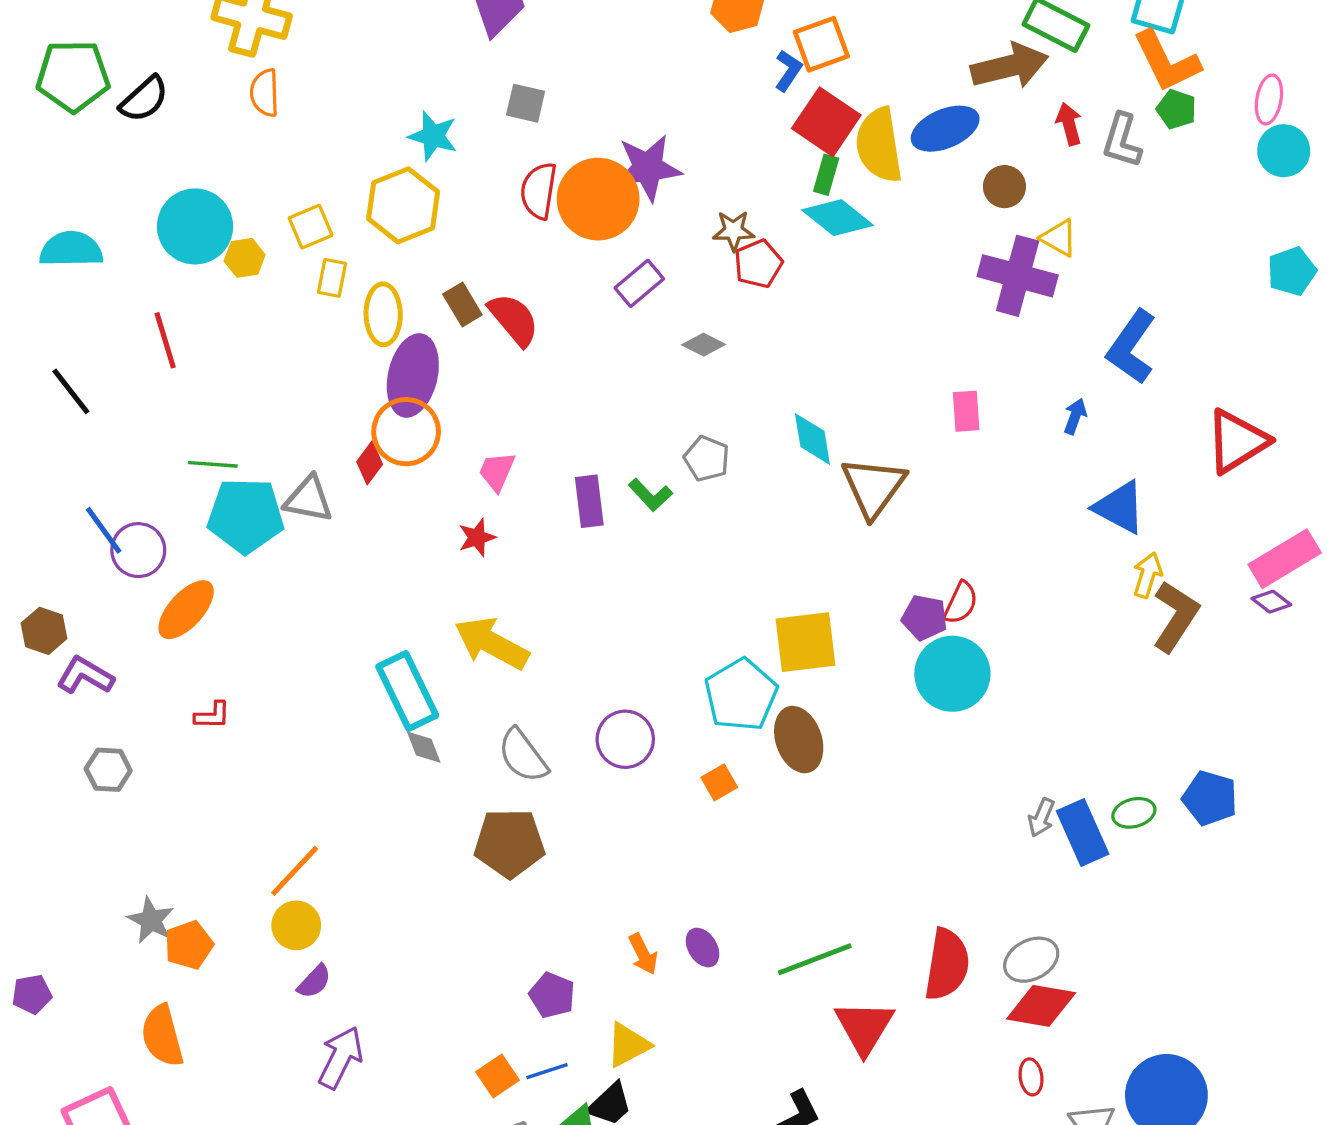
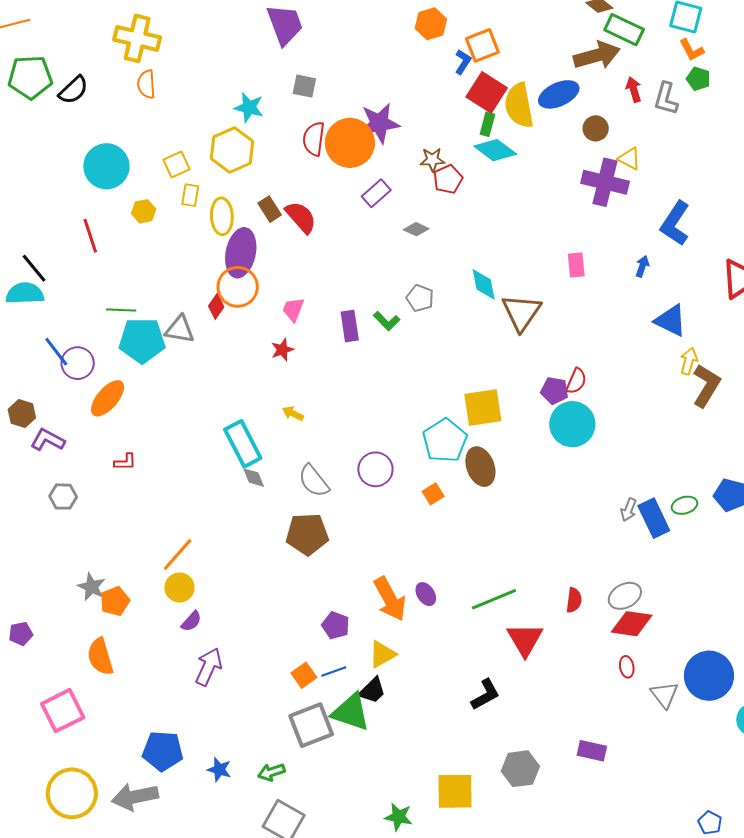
orange L-shape: (1167, 61) -> (692, 50), size x0.6
cyan semicircle: (71, 249) -> (25, 293), moved
yellow hexagon: (245, 258) -> (144, 211), moved
yellow arrow: (492, 643) -> (293, 413), size x0.5
orange arrow: (643, 954) -> (390, 599), size x1.8
red semicircle: (947, 964) -> (574, 600), size x0.6

